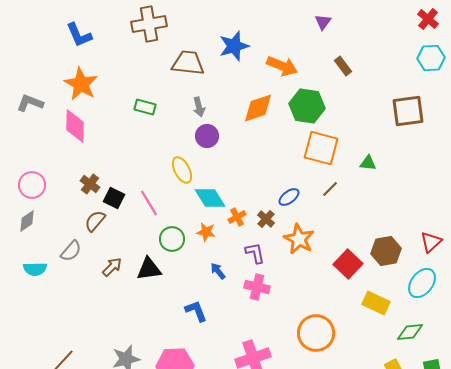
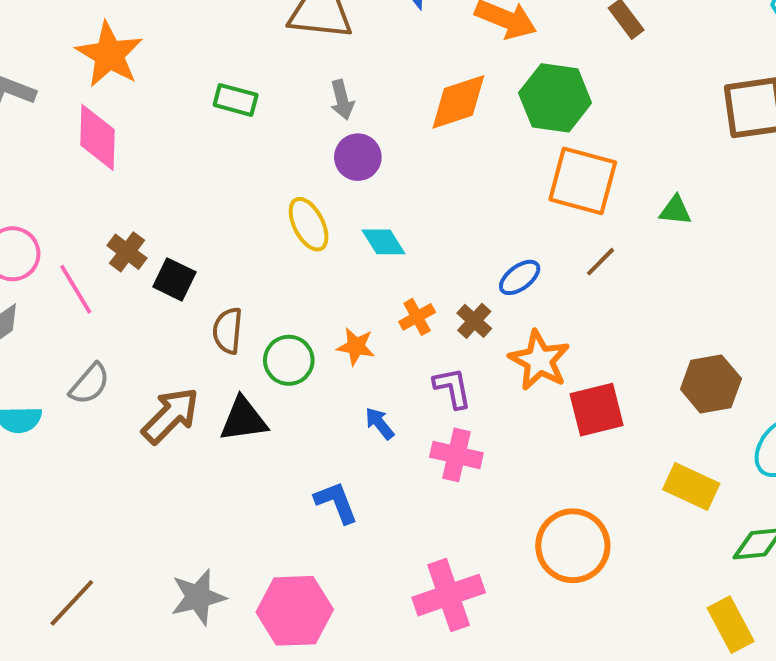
cyan diamond: (210, 198) -> (383, 242), moved, size x0.7
pink line: (149, 203) -> (76, 289), moved
brown semicircle: (95, 221) -> (228, 331), moved, turned -35
red square: (348, 264) -> (597, 410), moved, turned 32
brown arrow: (112, 267) -> (170, 416), size x1.5

